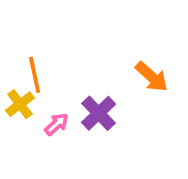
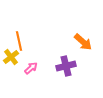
purple cross: (99, 113) -> (66, 66), moved, turned 30

